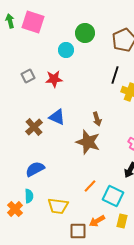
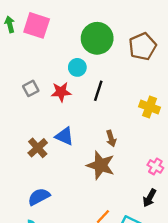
green circle: (85, 33) -> (97, 38), size x1.4
cyan circle: (66, 50) -> (77, 67), moved
black line: (115, 75) -> (98, 91), moved

